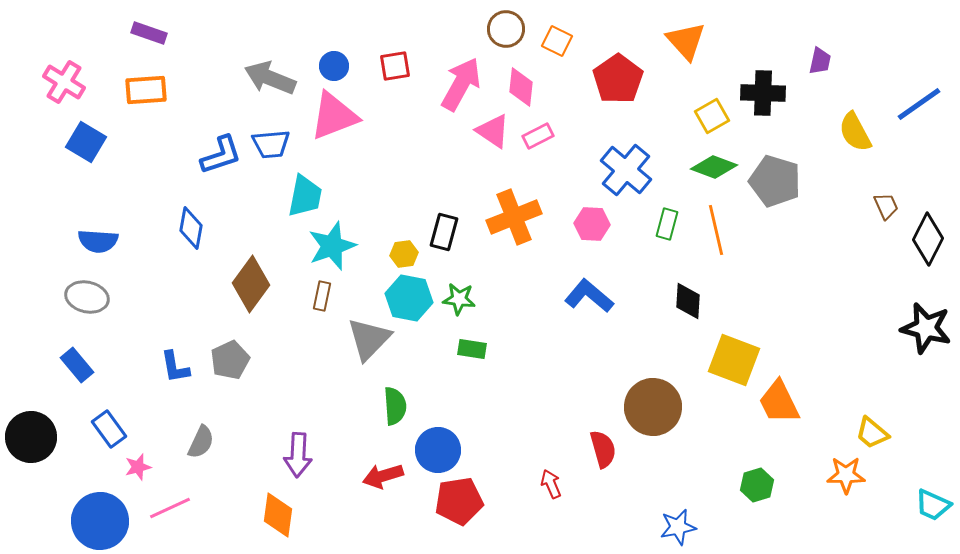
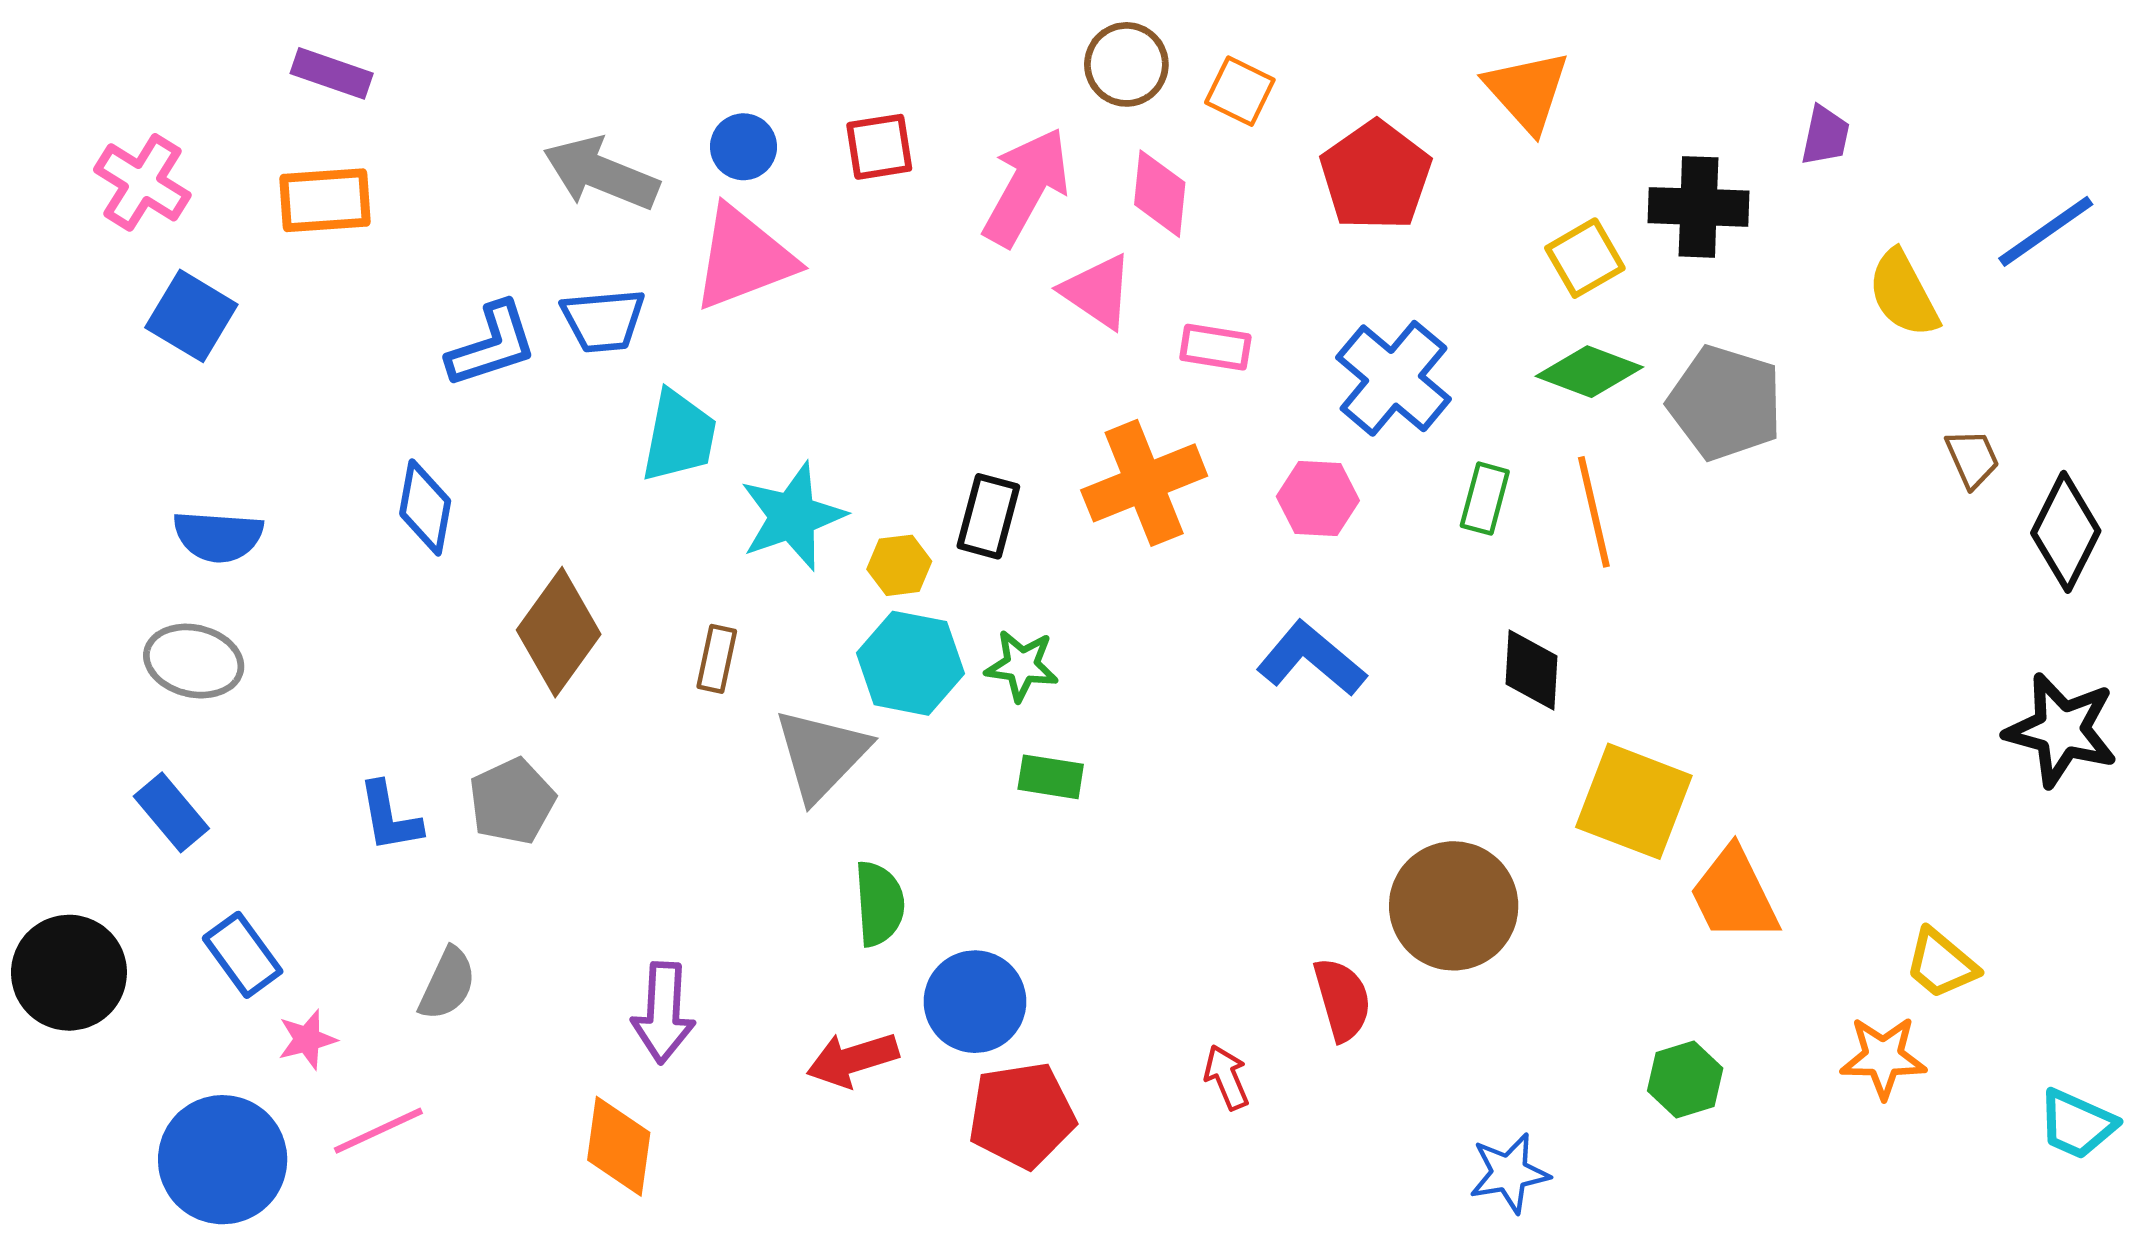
pink rectangle: (538, 136) -> (1215, 347), moved, turned 36
cyan star: (332, 246) -> (792, 516), moved

